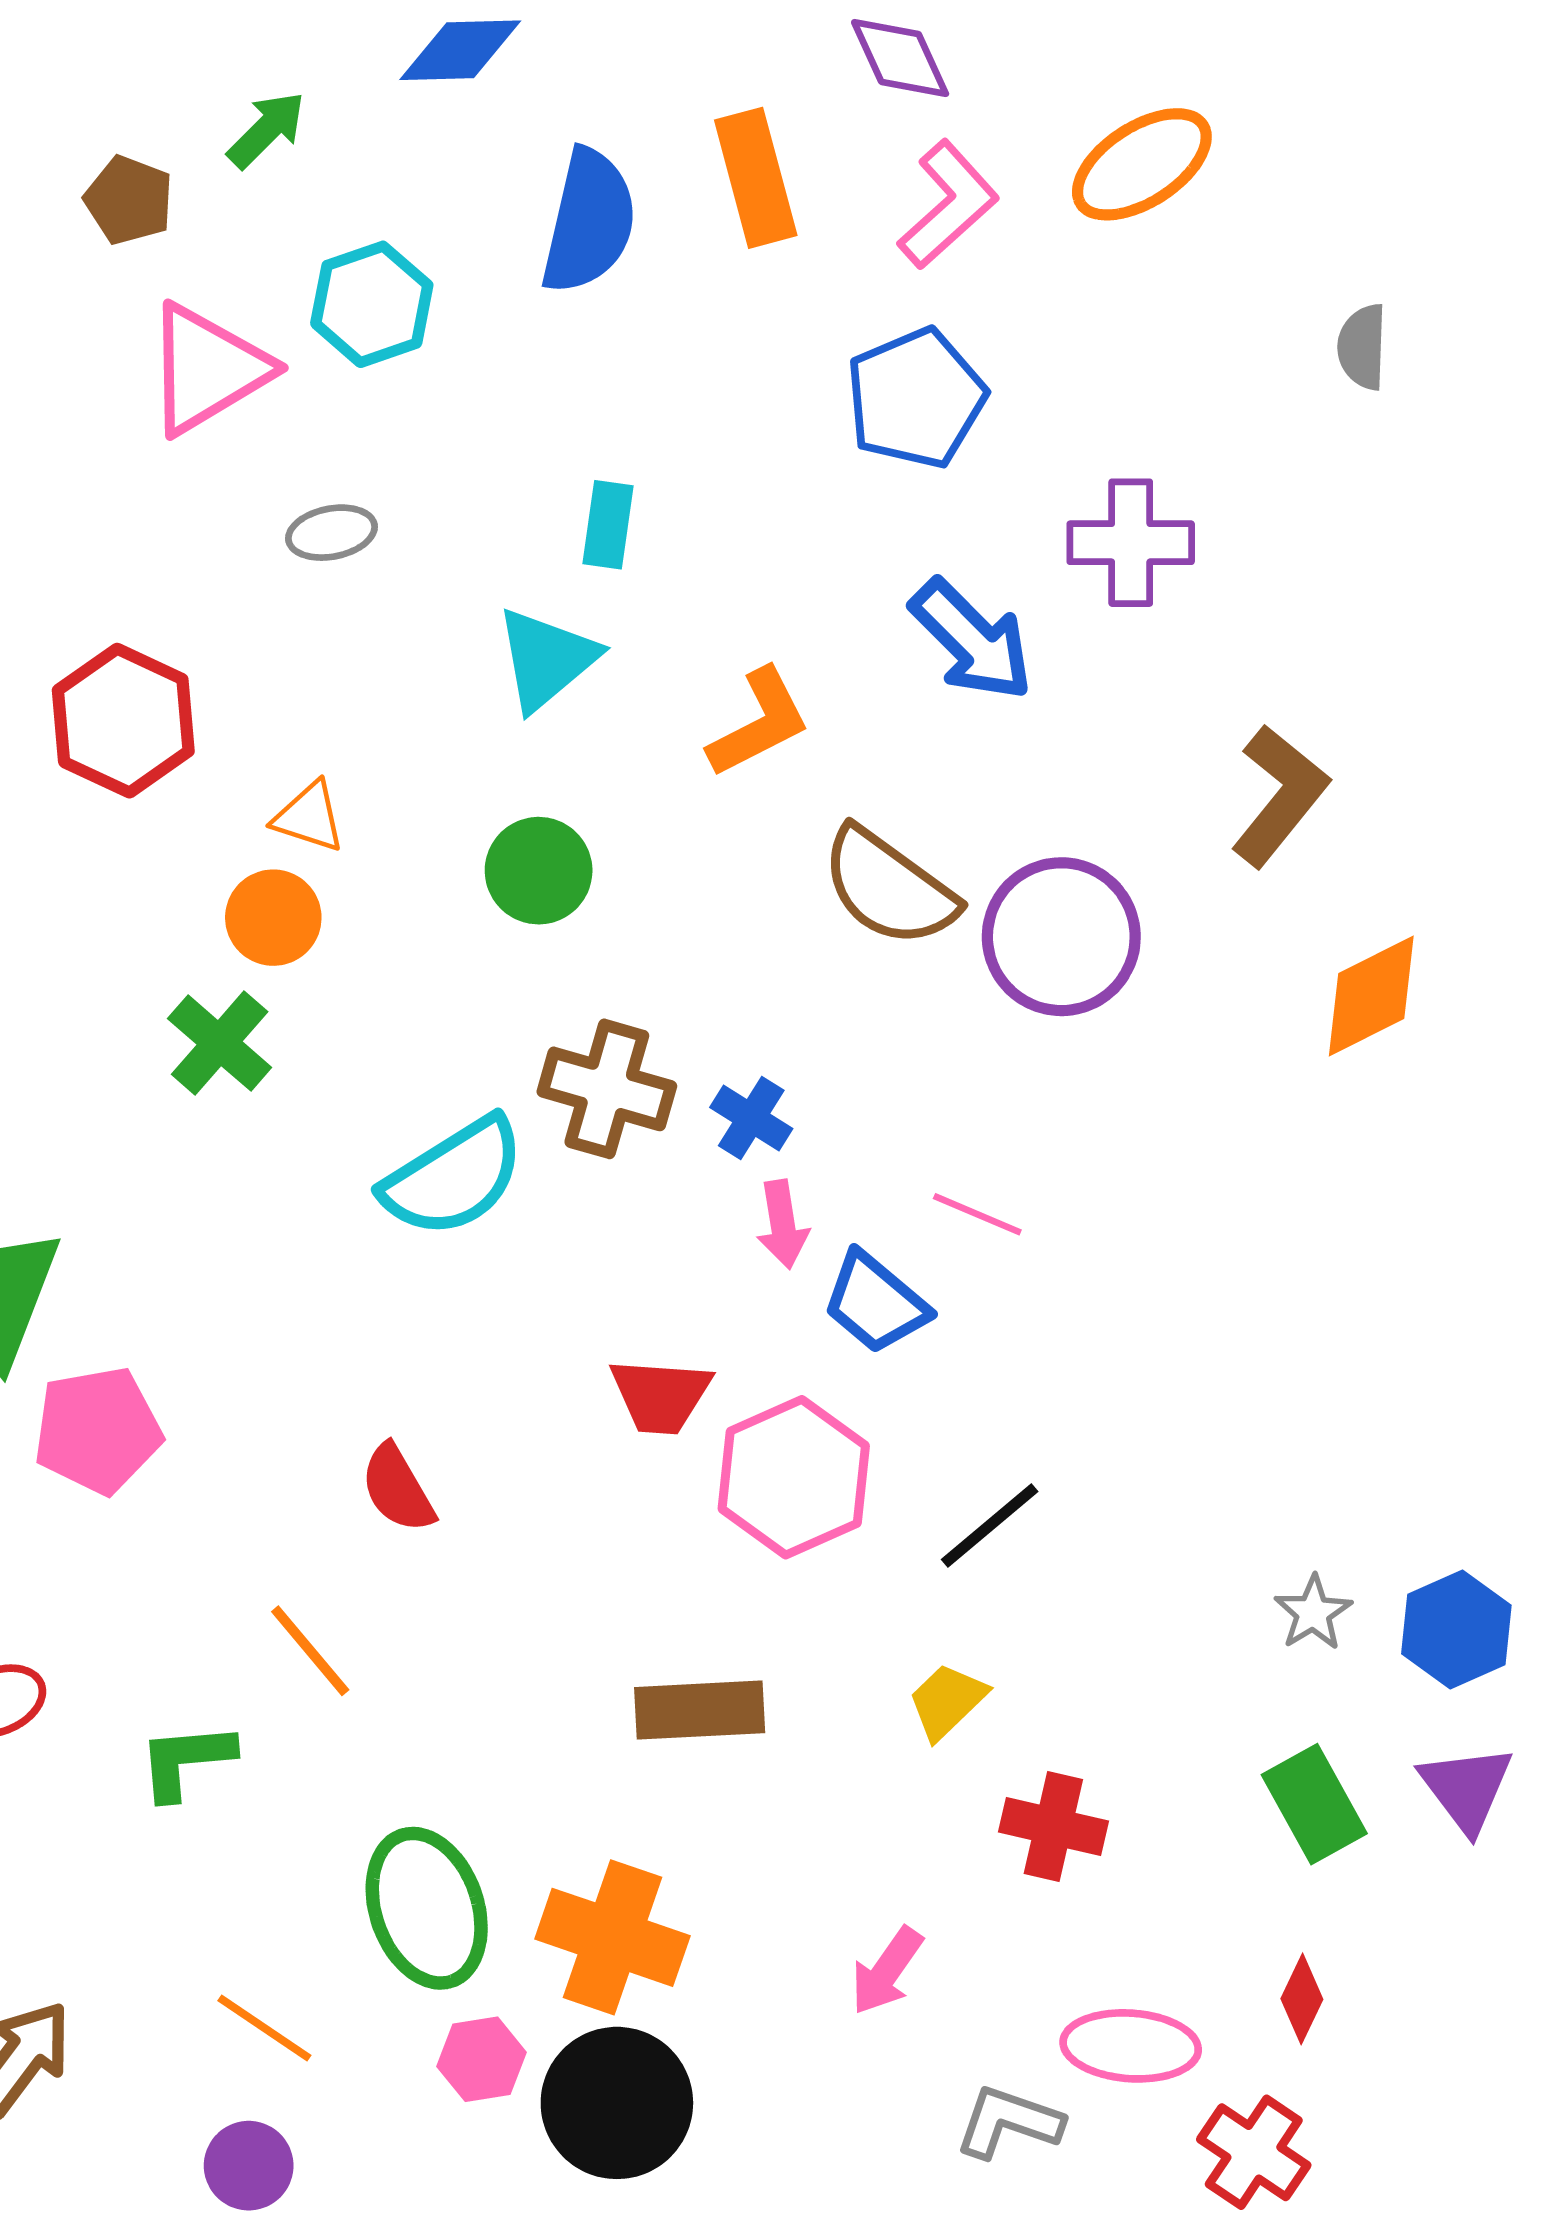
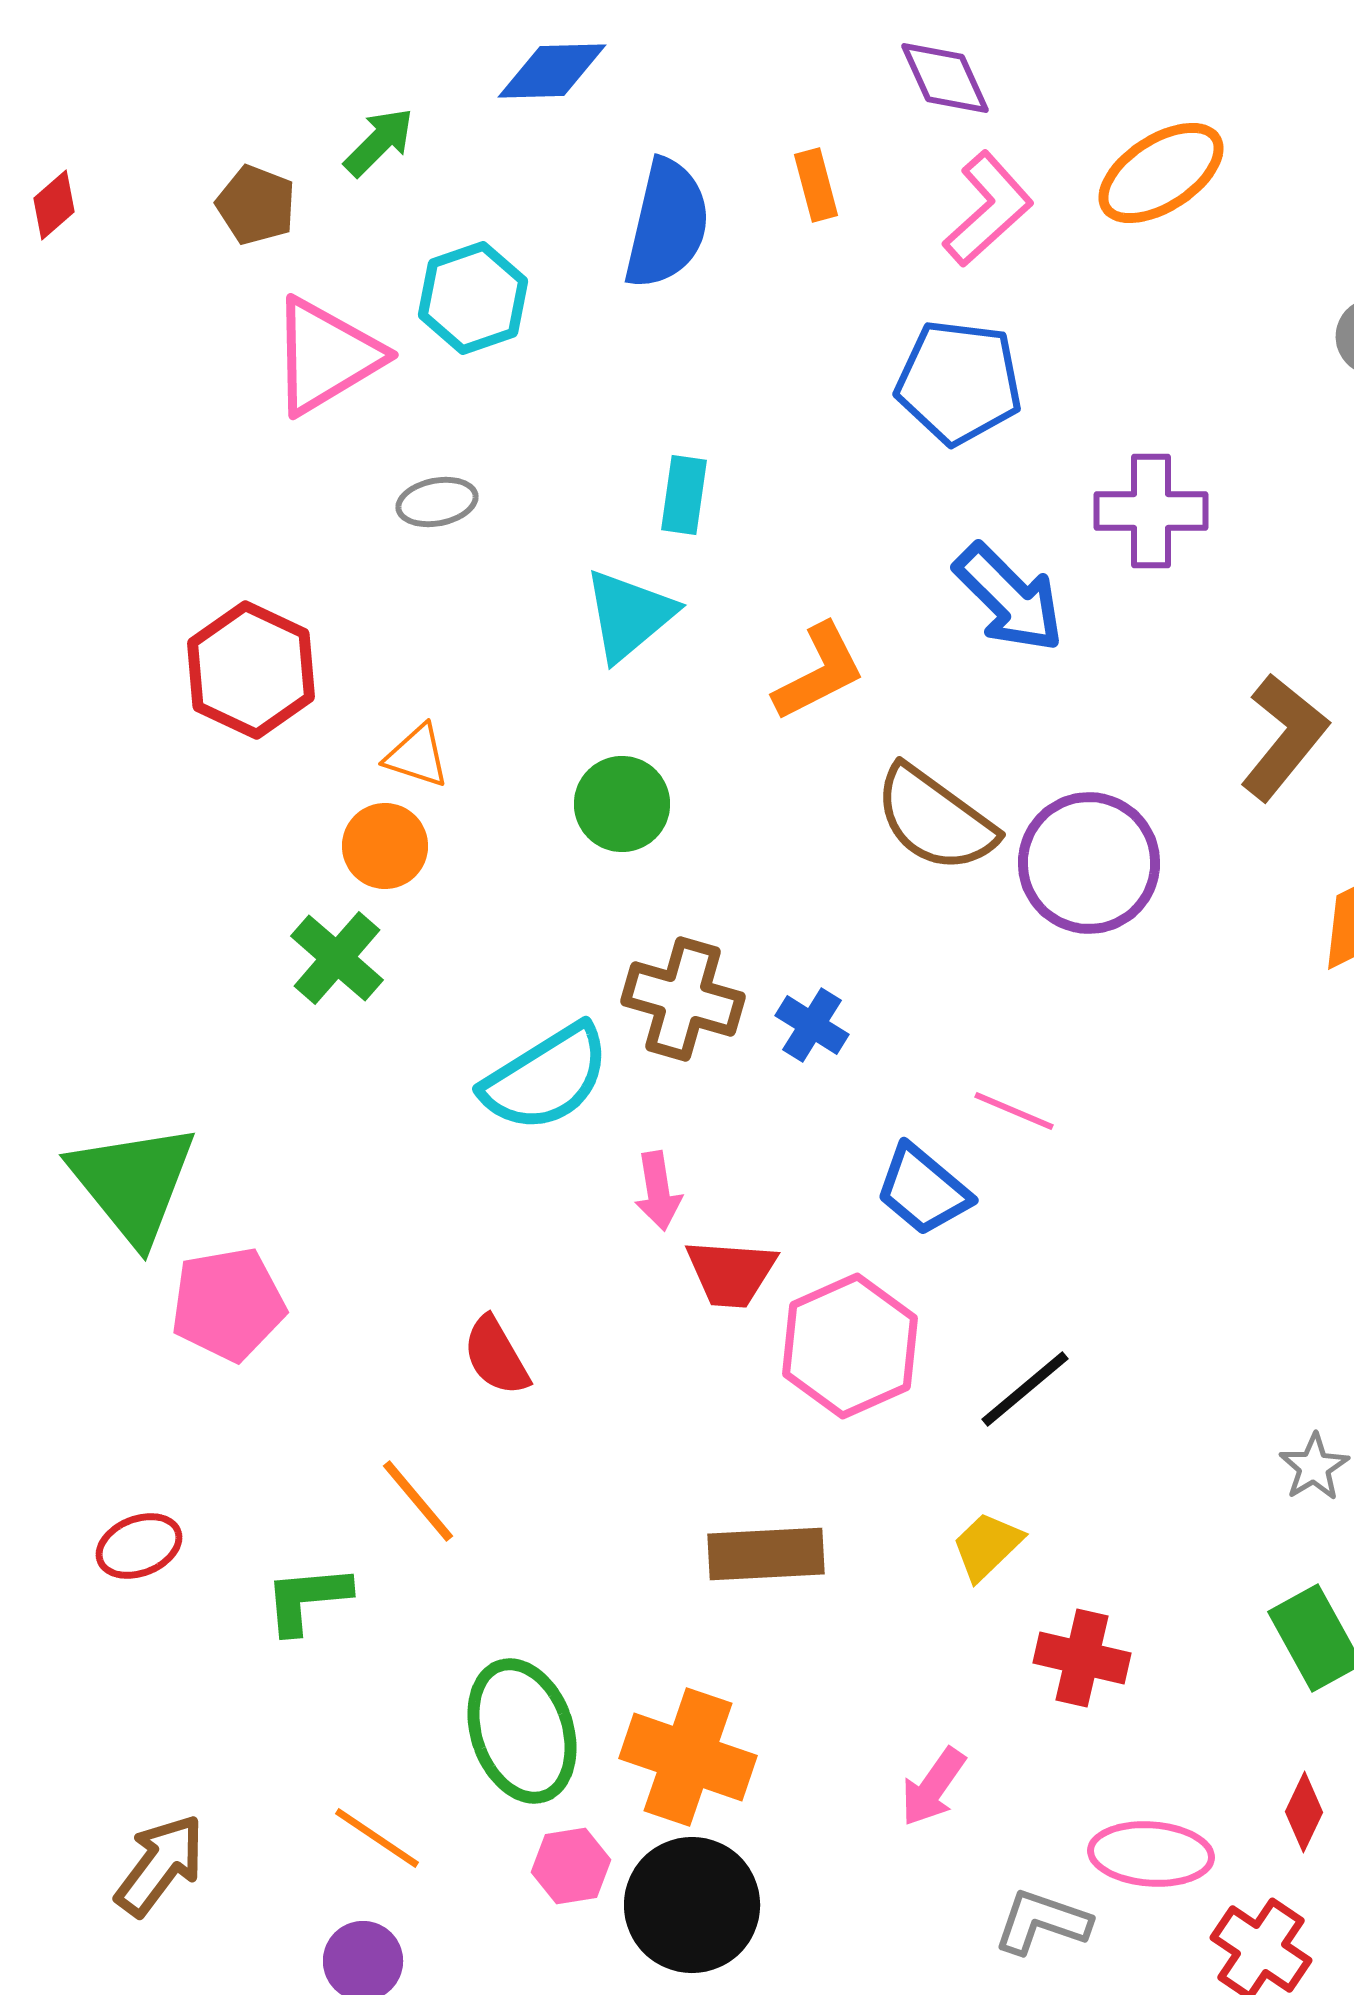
orange rectangle: (756, 178) -> (816, 185), size x0.6
blue pentagon: (916, 398) -> (959, 382), turned 30
pink arrow: (783, 1224) -> (658, 1191), moved

